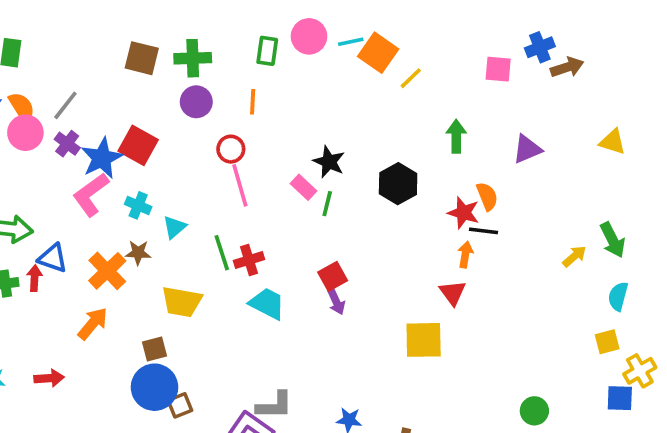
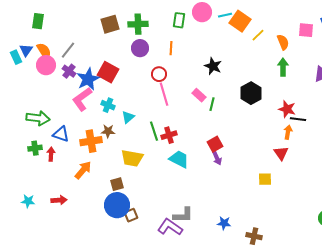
brown square: (142, 58) -> (110, 24), turned -30
black star: (329, 162) -> (213, 66), moved
orange semicircle: (487, 196) -> (283, 42), moved
orange cross: (107, 271) -> (91, 141), turned 35
red arrow: (35, 278) -> (51, 154), moved
yellow square: (424, 340) -> (265, 179), size x0.6

